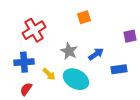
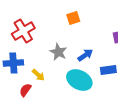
cyan ellipse: (76, 79) -> (79, 80), moved
red semicircle: (26, 89) -> (25, 90), moved

